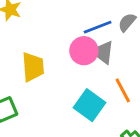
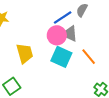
cyan square: (90, 105) -> (61, 57), moved

